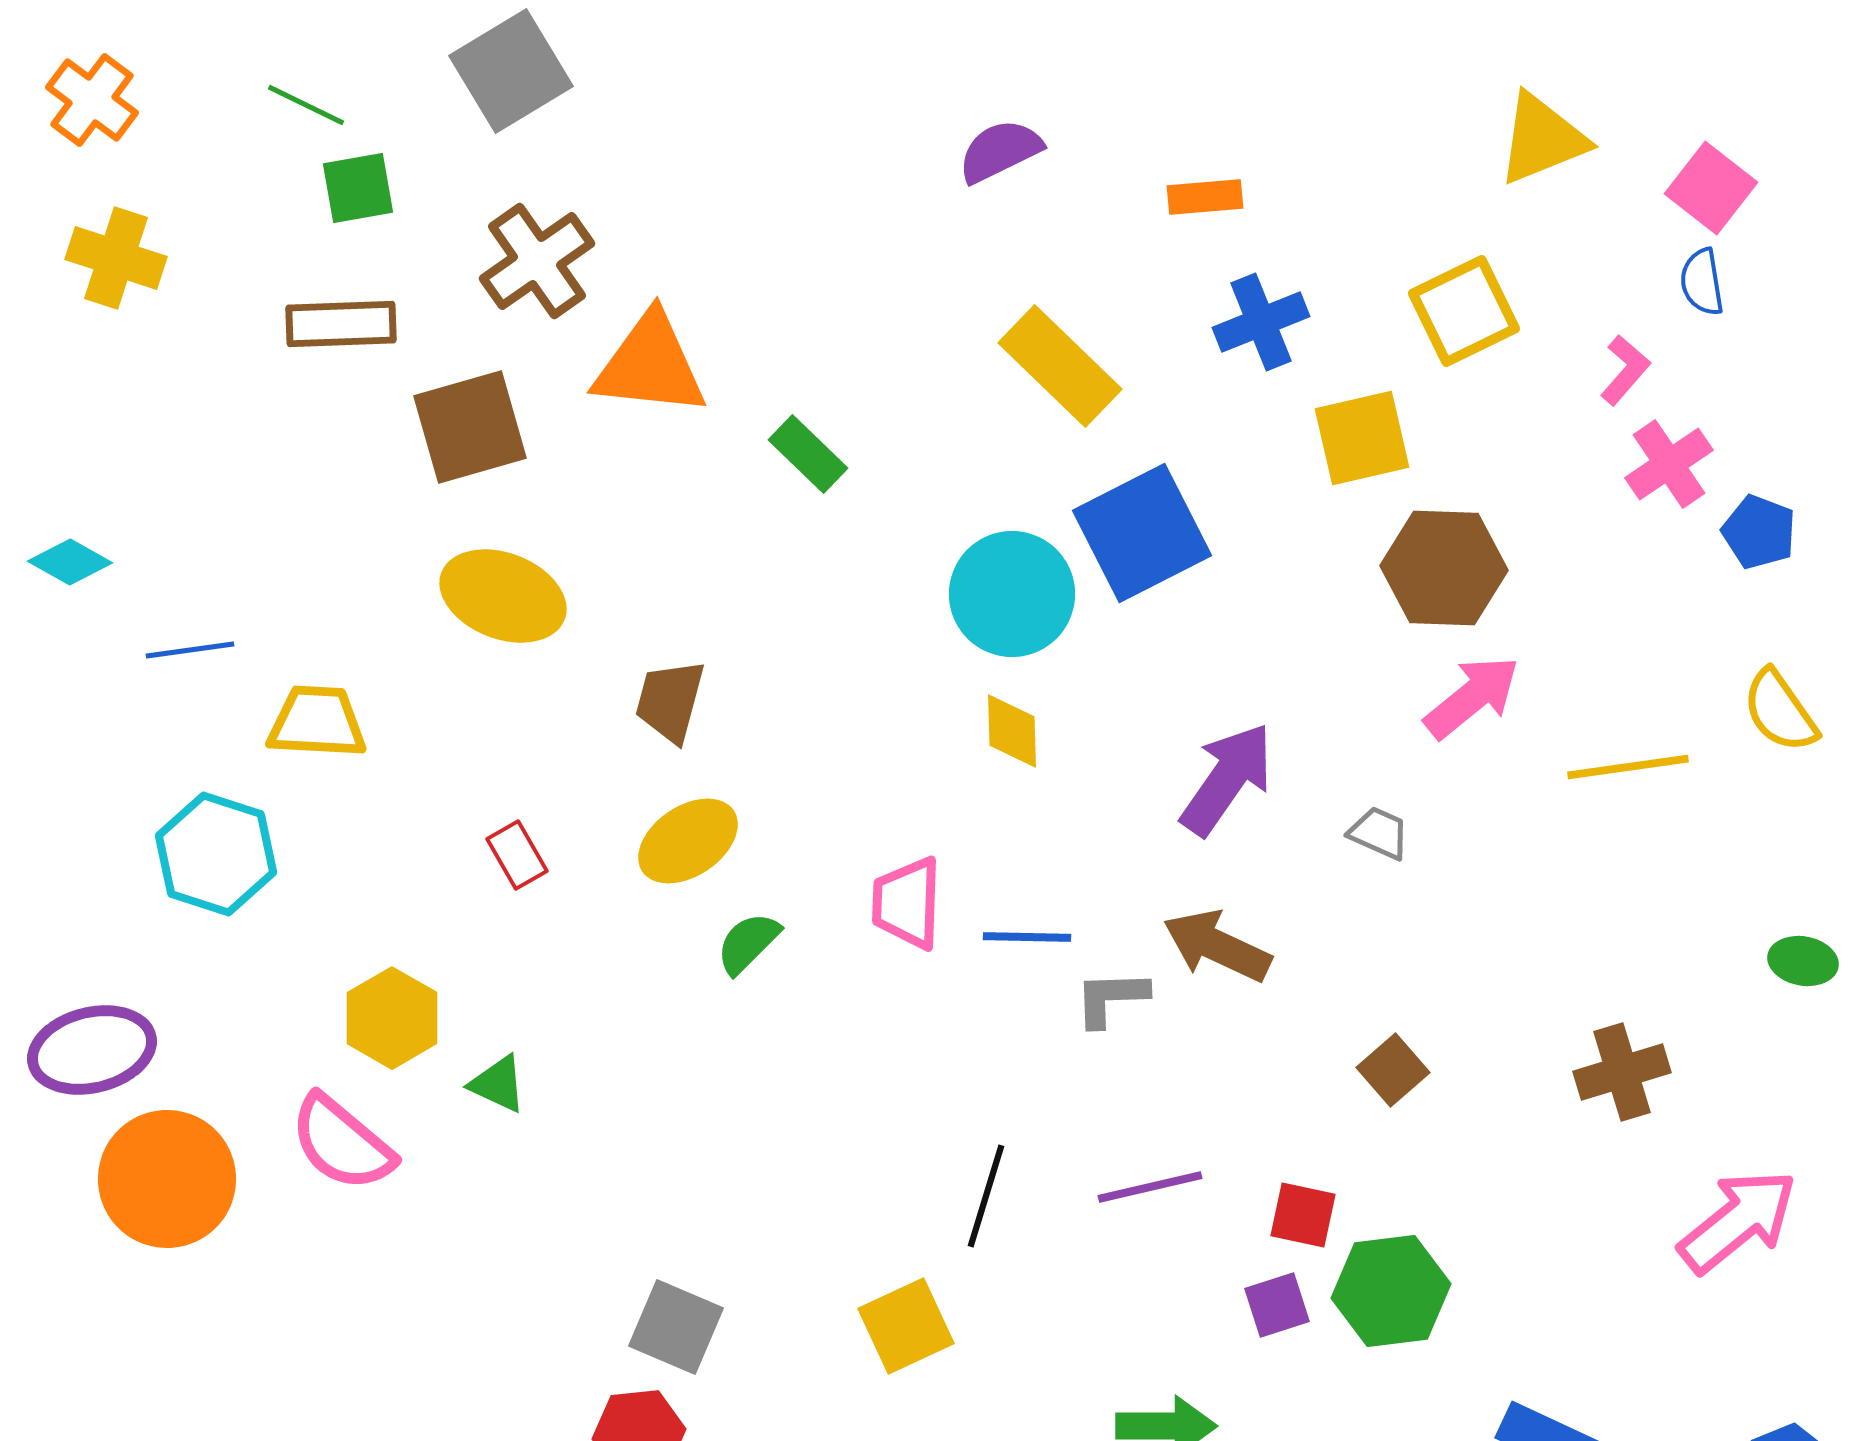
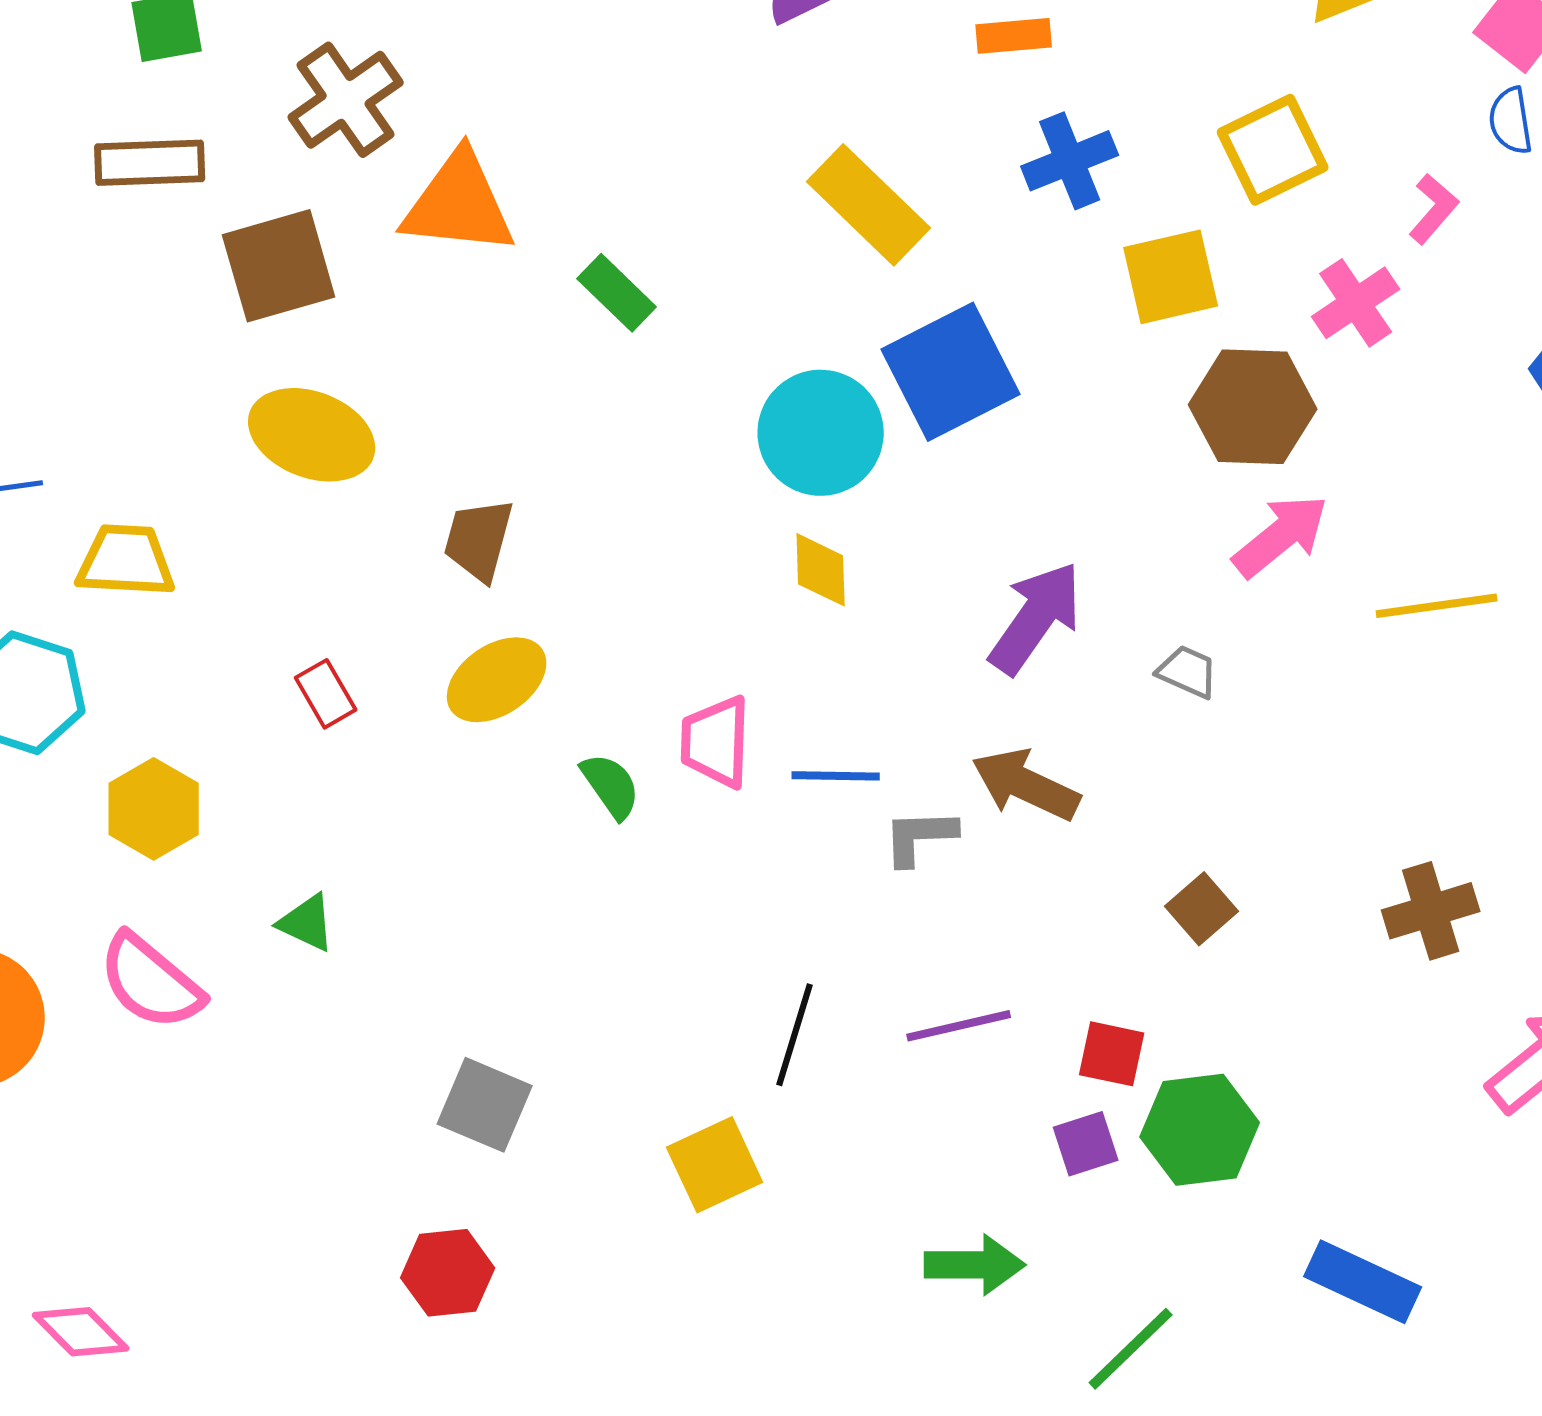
pink cross: (1669, 464) -> (1356, 303), moved
green semicircle: (748, 943) -> (611, 786), moved, turned 100
yellow hexagon: (392, 1018) -> (154, 809), moved
gray square: (676, 1327) -> (485, 1105), moved

